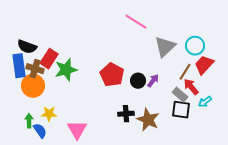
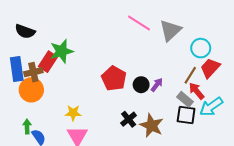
black semicircle: (27, 47) -> (25, 31), moved
gray triangle: (165, 47) -> (170, 30), moved
brown cross: (35, 69) -> (33, 72), turned -30
green star: (66, 70) -> (62, 51), moved
cyan arrow: (205, 102) -> (211, 107), size x1.6
yellow star: (49, 114) -> (73, 113), moved
black cross: (126, 114) -> (129, 119), turned -35

